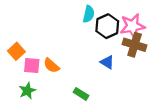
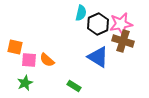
orange square: (16, 51) -> (15, 47), turned -35
blue triangle: (107, 62) -> (98, 57), size x1.6

